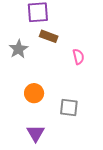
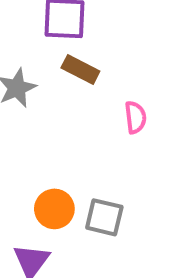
orange circle: (34, 93) -> (54, 209), moved

